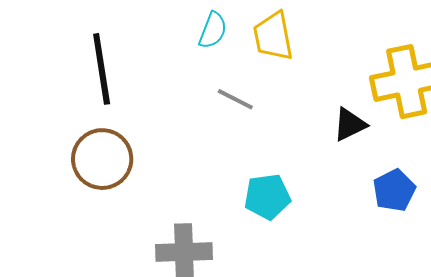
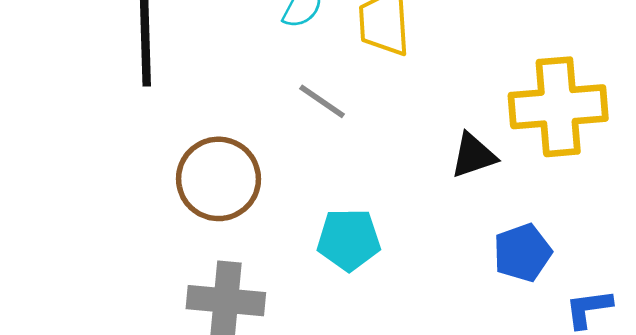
brown circle: (102, 159) -> (218, 179), moved

